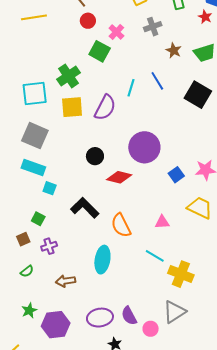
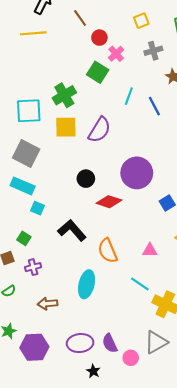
red circle: (88, 21) -> (99, 38), moved
cyan line: (131, 88) -> (129, 96), moved

